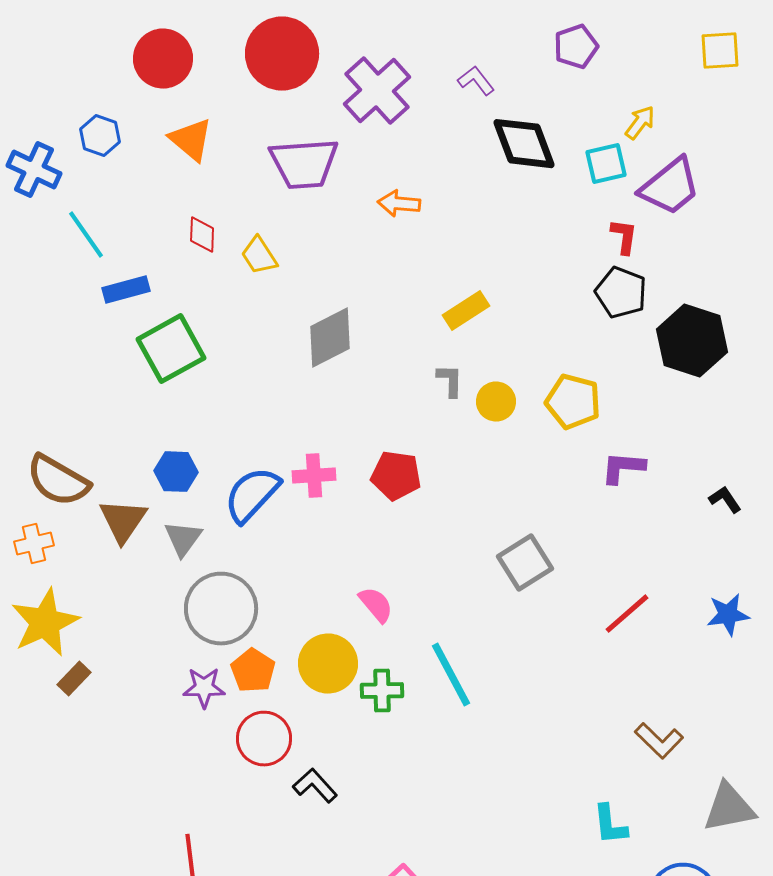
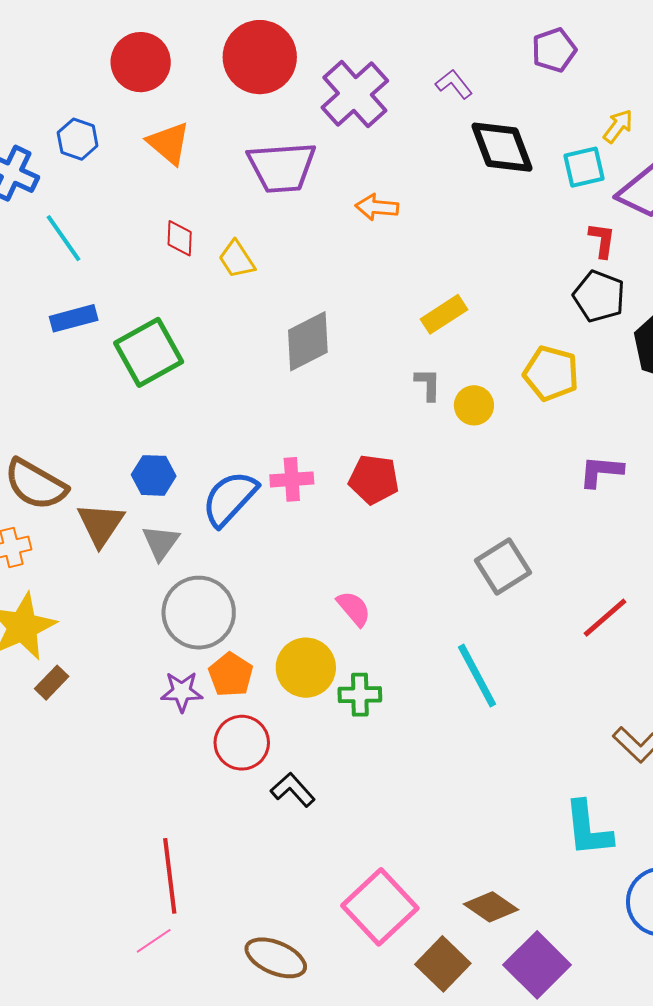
blue rectangle: (126, 290) -> (74, 318), moved
yellow pentagon: (573, 402) -> (551, 373), moved
cyan line: (451, 675) -> (477, 676), moved
cyan L-shape: (610, 825) -> (588, 829), size x1.4

